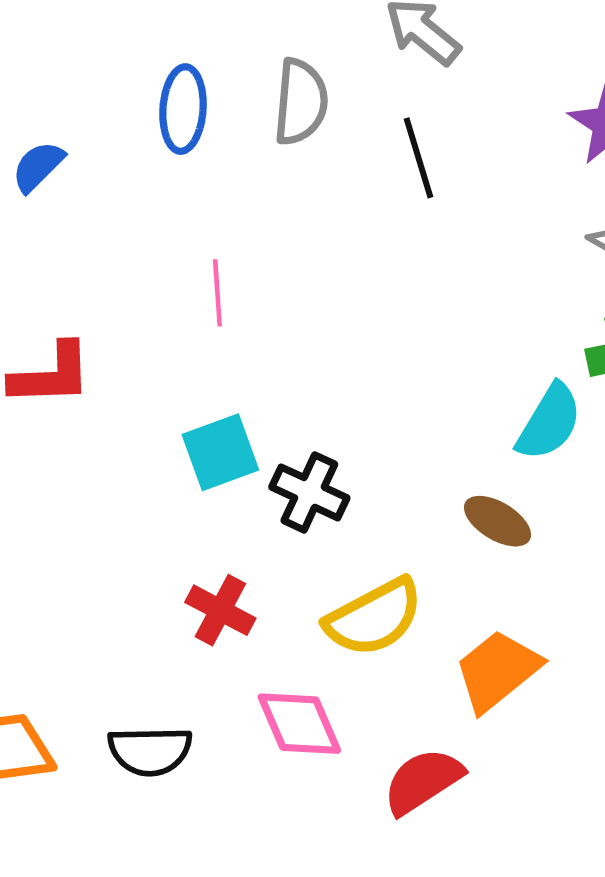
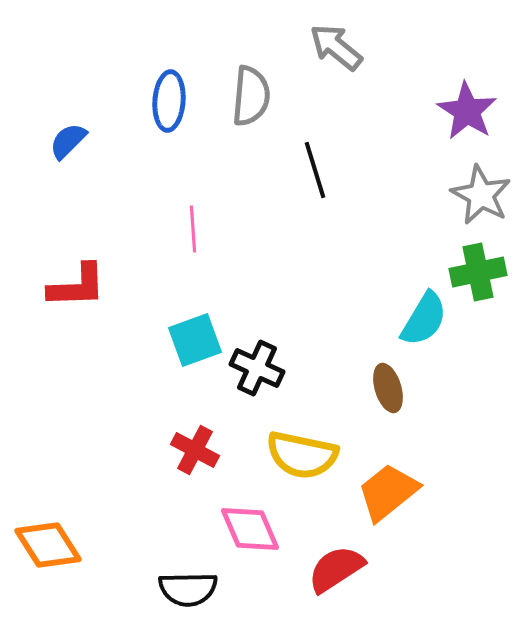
black line: (419, 158) -> (315, 170), moved
brown ellipse: (497, 521) -> (388, 388), turned 42
yellow semicircle: (374, 617) -> (302, 455), turned 40
black semicircle: (150, 751) -> (188, 589), moved

